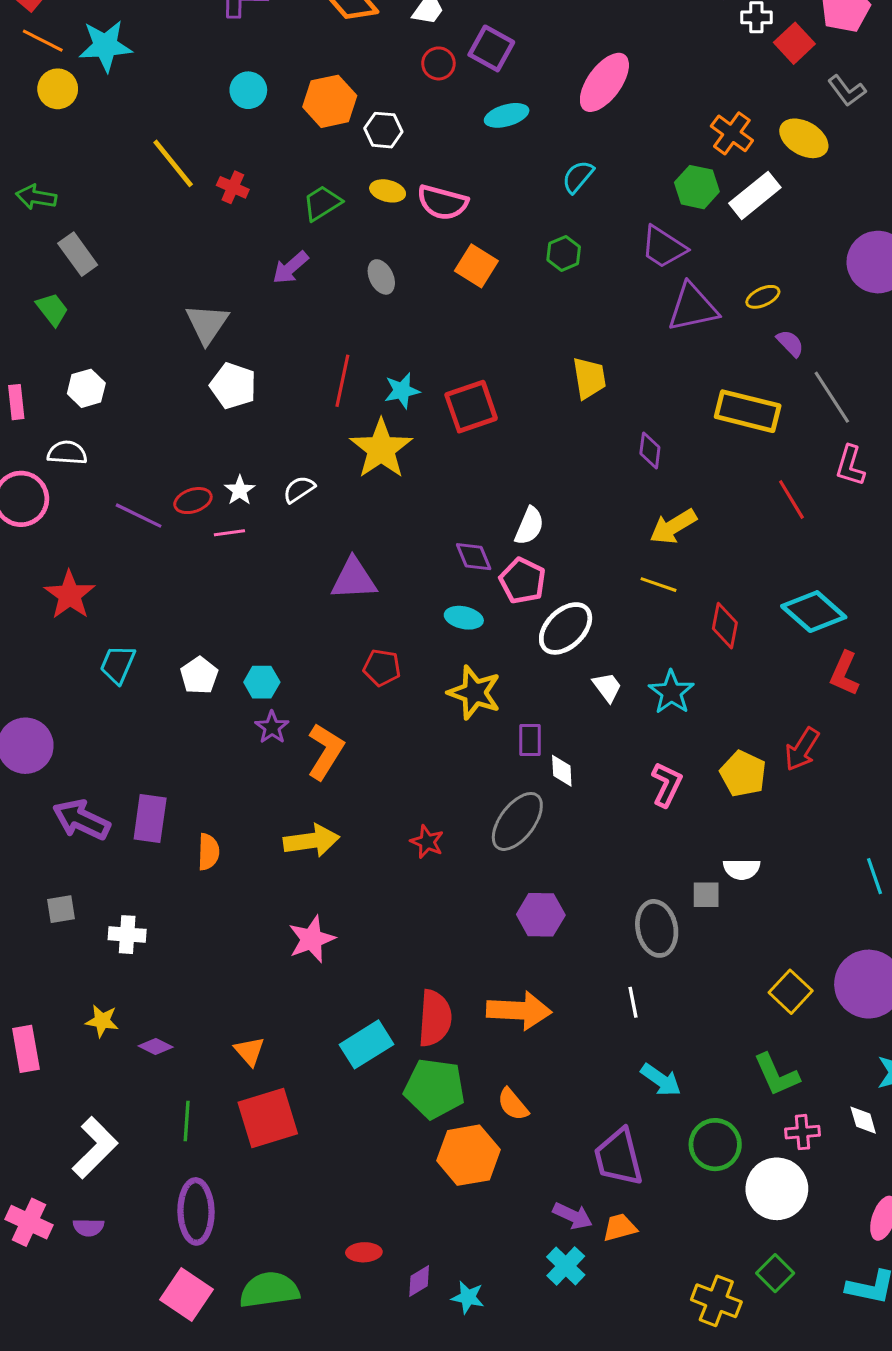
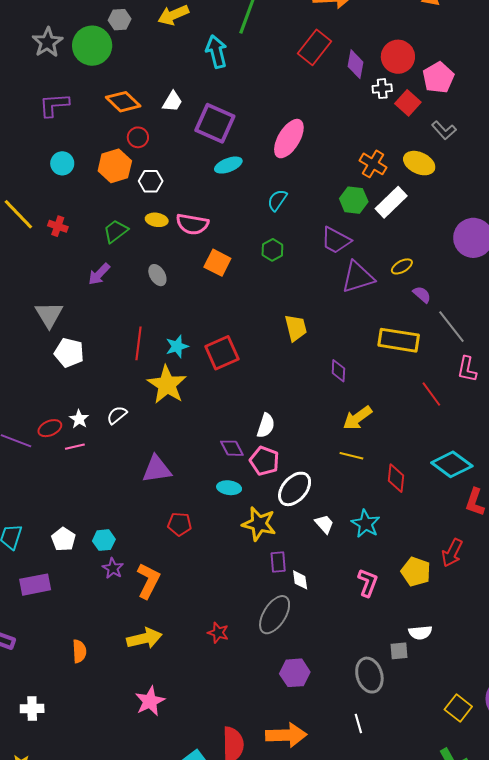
purple square: (491, 48) -> (215, 123), size x1.4
red circle: (438, 63) -> (138, 137), moved
yellow star: (474, 693) -> (259, 524), moved
purple rectangle: (150, 818) -> (35, 585), moved, turned 76

